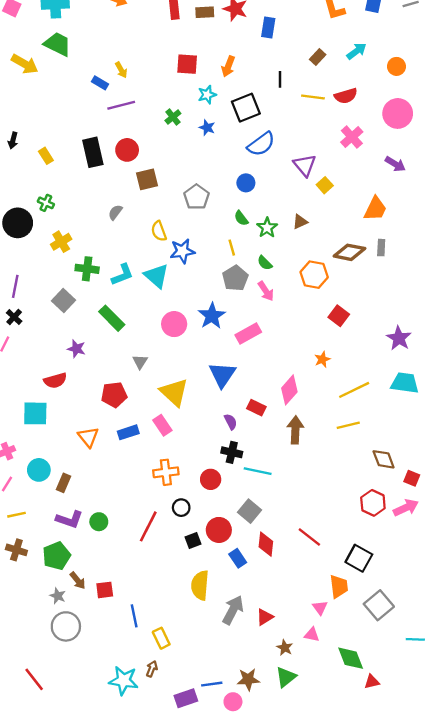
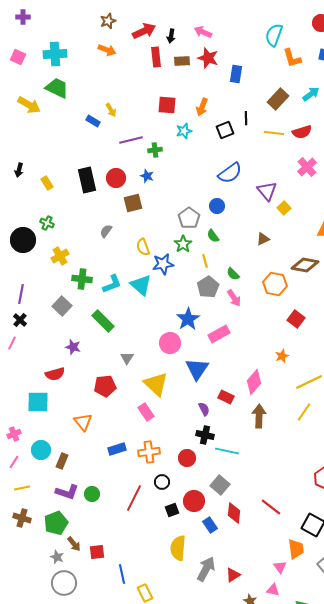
brown rectangle: (318, 57) -> (278, 99), size x1.5
purple line: (121, 105) -> (131, 140), moved
black square: (246, 108) -> (225, 130), moved, size x0.7
green cross: (173, 117) -> (155, 150), turned 32
blue star: (207, 128) -> (147, 176), moved
gray pentagon: (196, 197) -> (189, 218), moved
green star: (267, 228) -> (183, 244), moved
pink circle: (174, 324) -> (170, 343), moved
yellow line: (348, 425) -> (304, 412), turned -42
blue rectangle: (128, 432) -> (117, 449), moved

